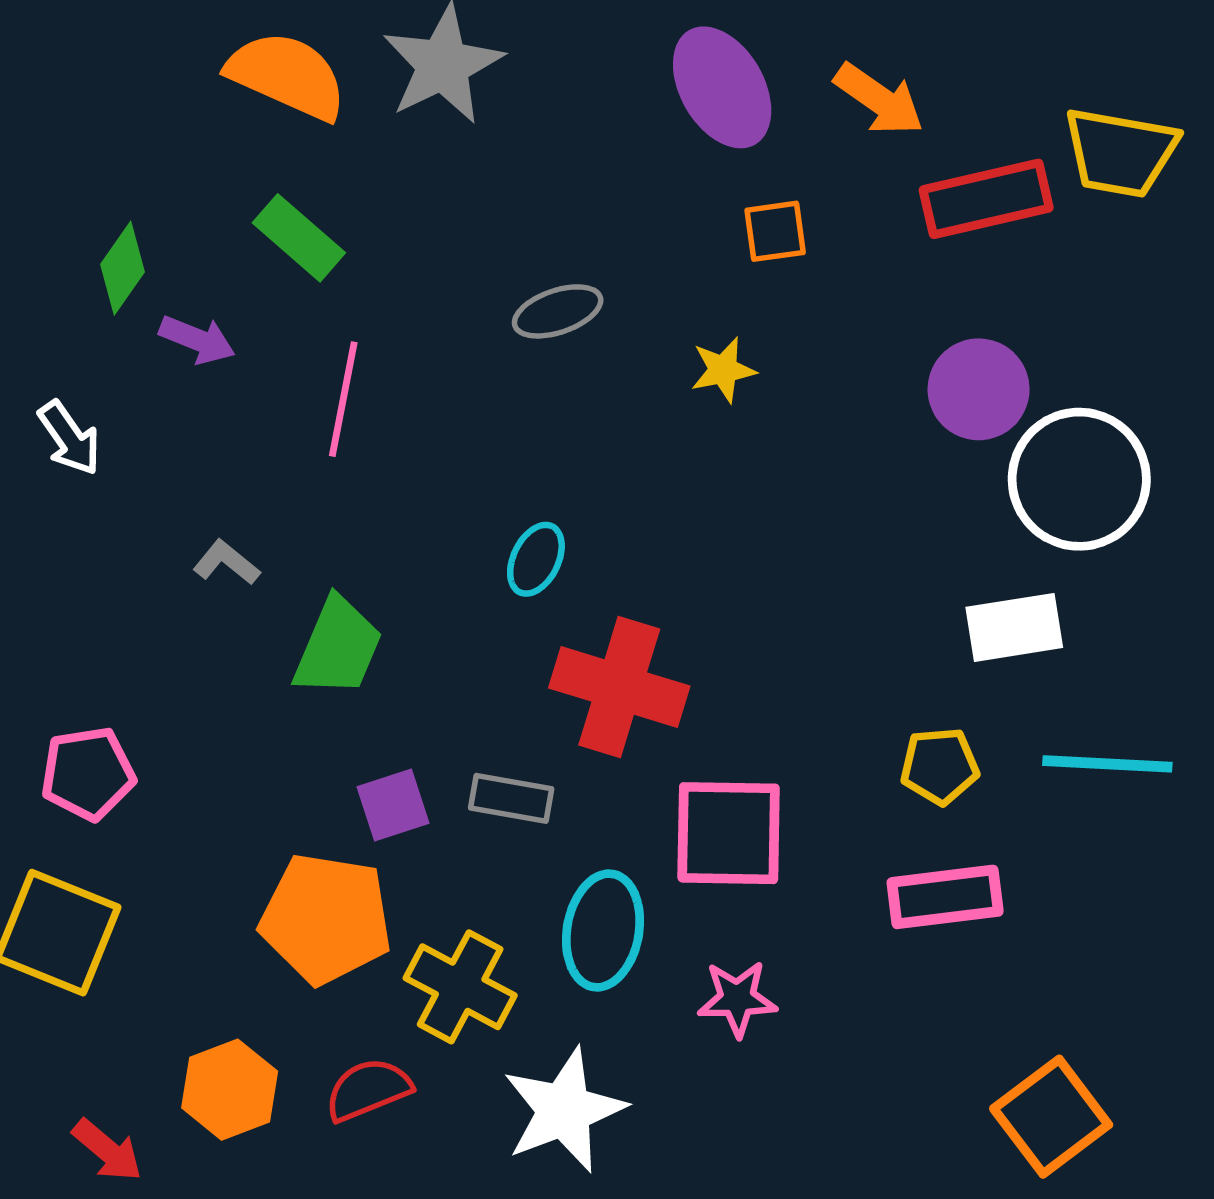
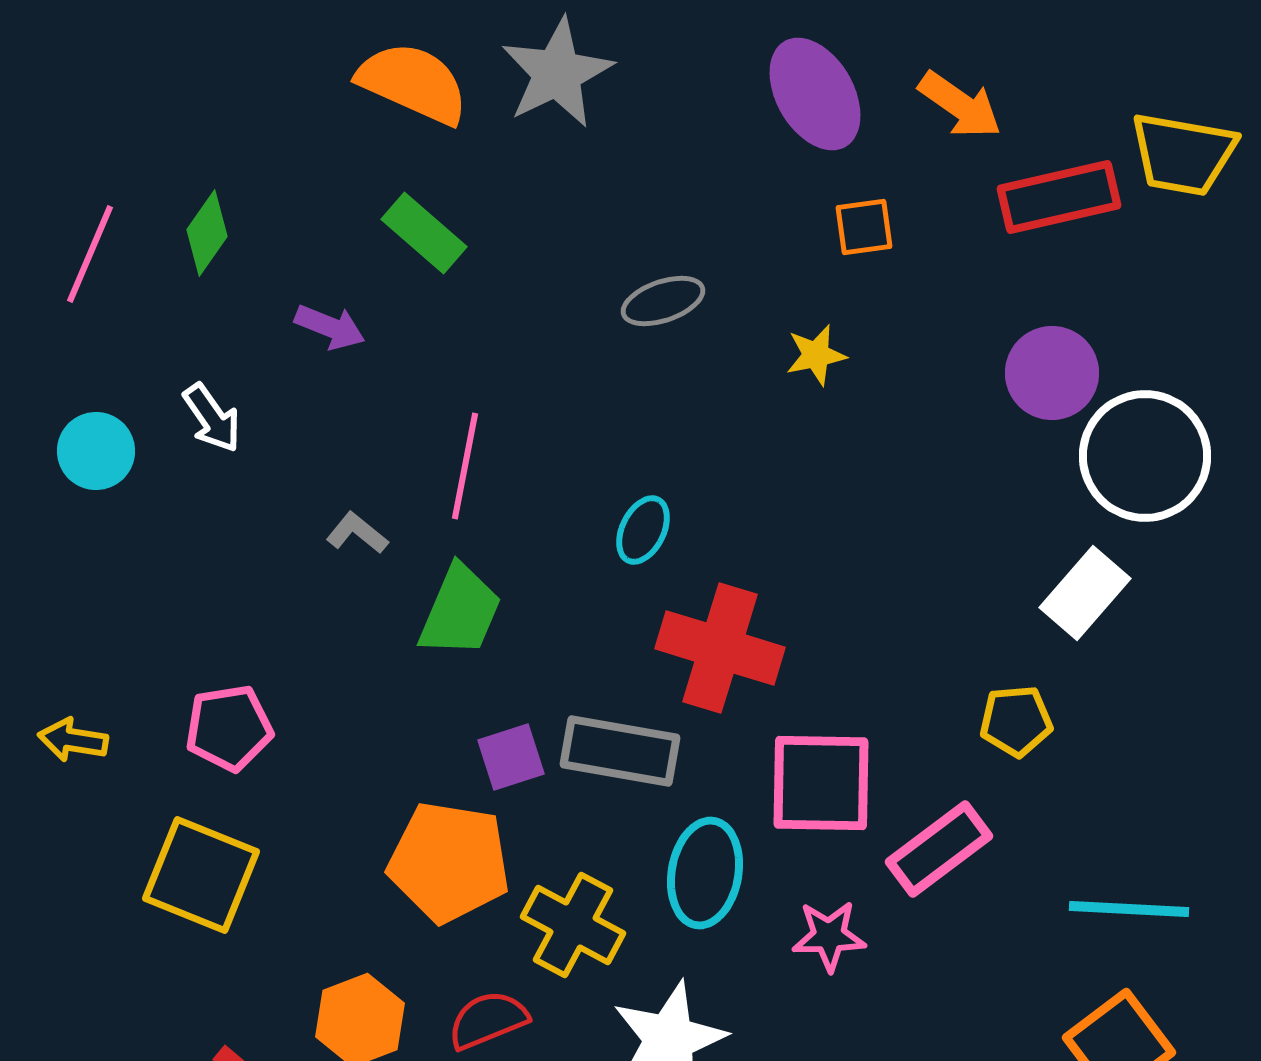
green diamond: (122, 268) -> (207, 233), moved
pink line: (343, 399) -> (465, 466), moved
white rectangle: (1014, 627) -> (1085, 593), turned -40
cyan line: (1107, 764) -> (1129, 909), moved
gray rectangle: (511, 798) -> (620, 751), size x1.5
pink rectangle: (945, 897) -> (939, 849), moved, turned -30

